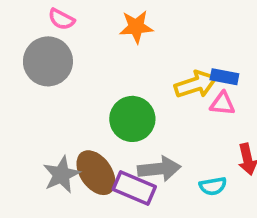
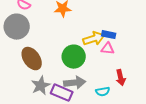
green circle: (132, 119) -> (74, 57), moved
brown ellipse: (96, 173) -> (32, 59), moved
gray star: (61, 175) -> (41, 86), moved

